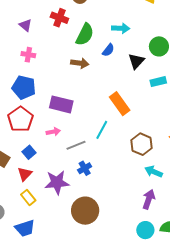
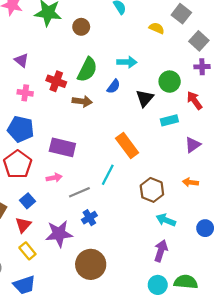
red cross: (59, 18) -> (56, 81), moved

